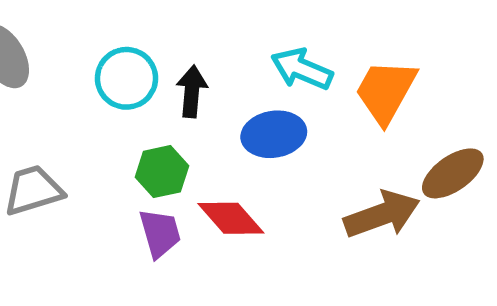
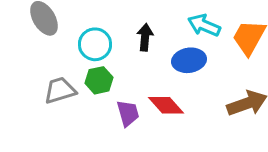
cyan circle: (126, 78) -> (95, 44), moved
green hexagon: (162, 172) -> (99, 80), moved

